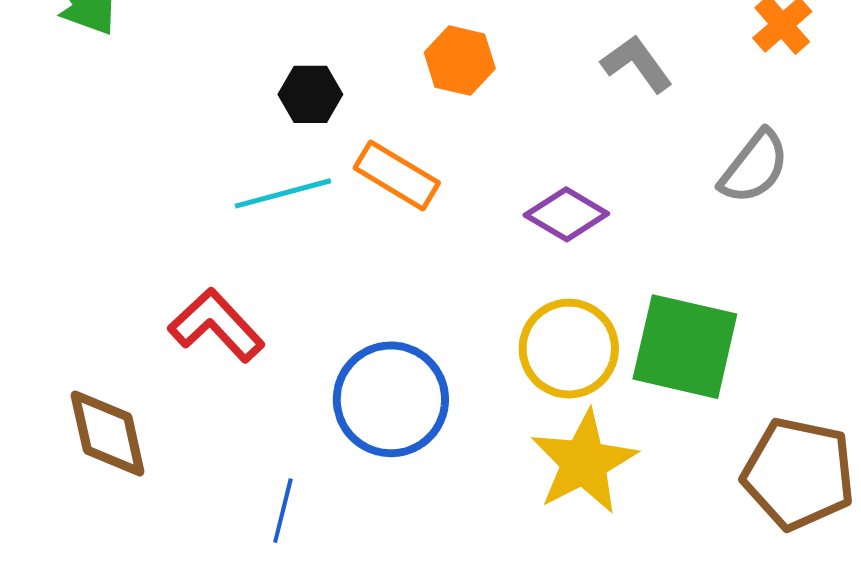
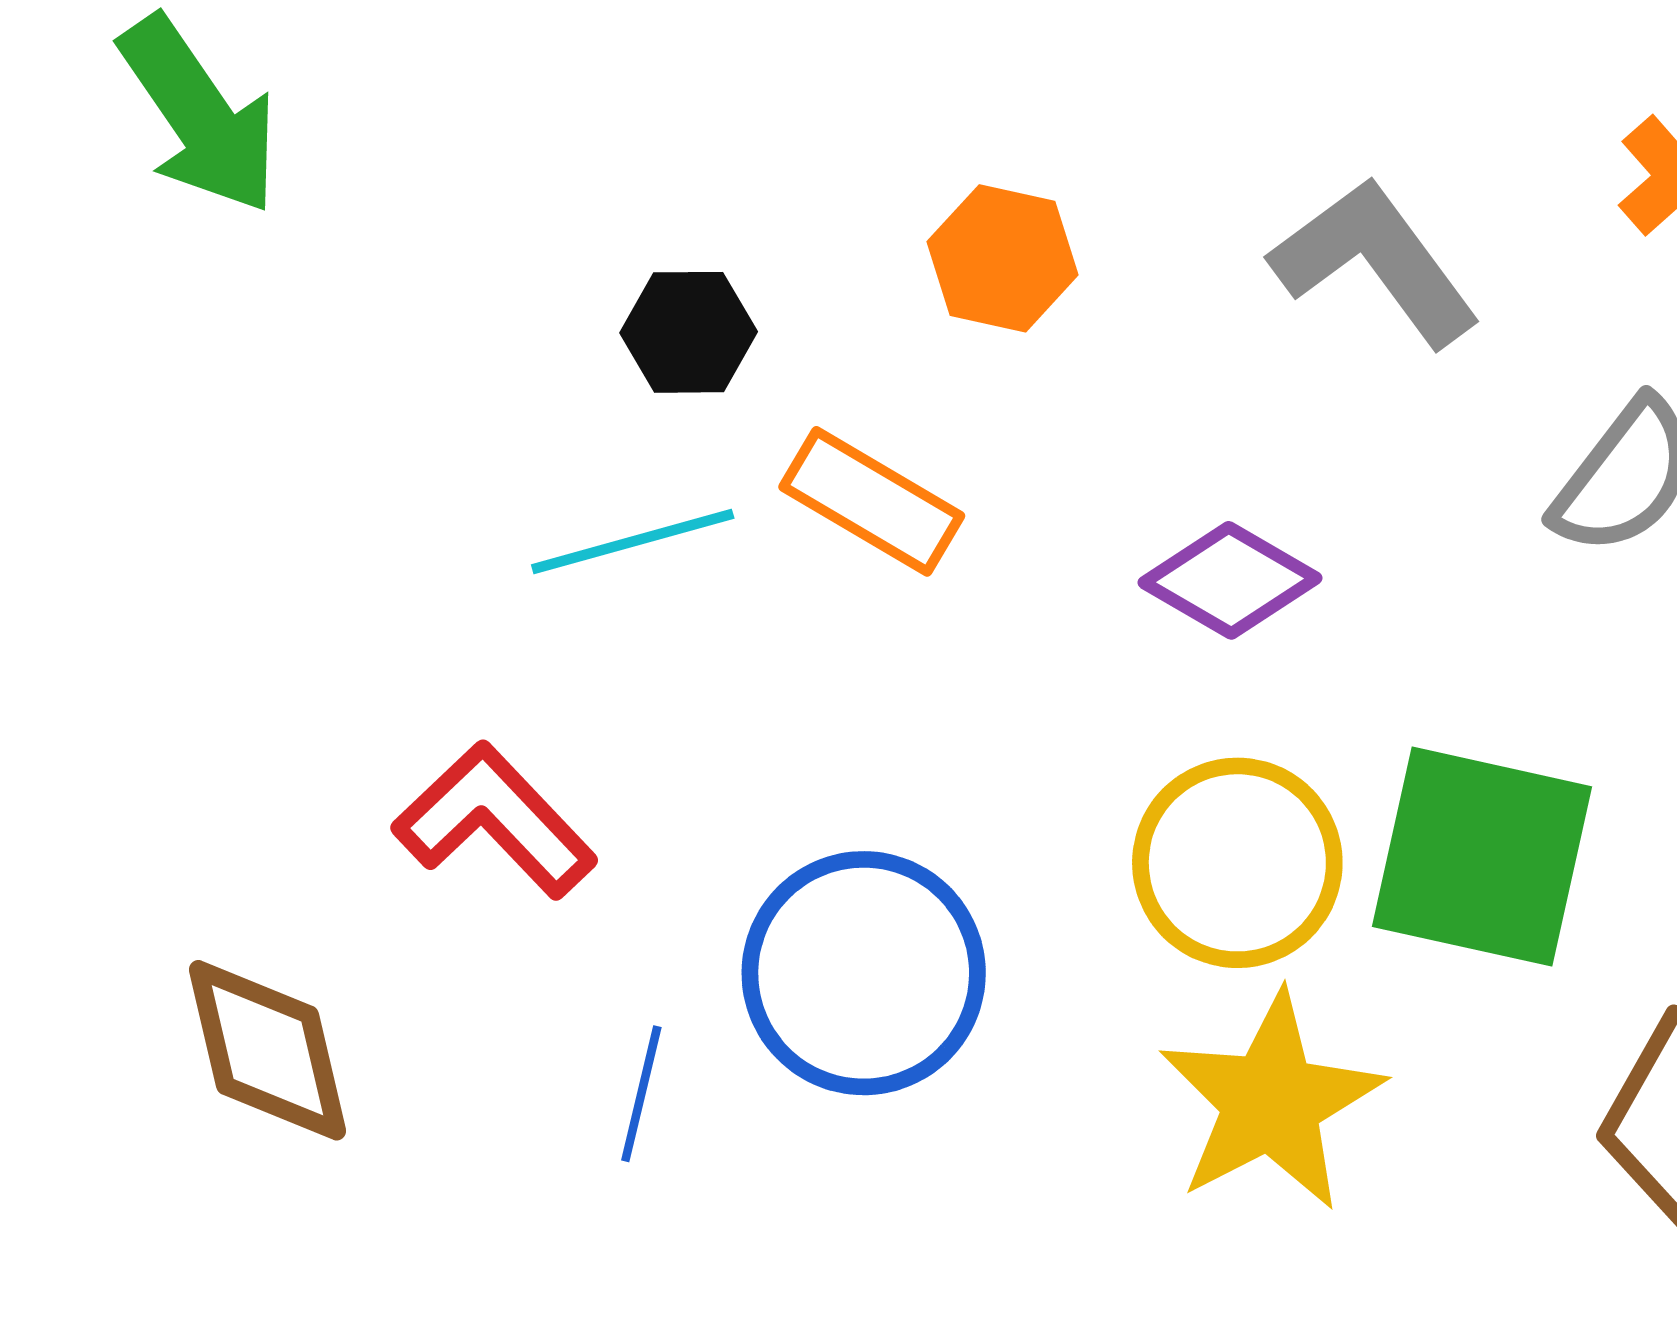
gray L-shape: (637, 64) -> (1375, 262), size x1.4
blue line: (283, 511) -> (641, 1094), moved

